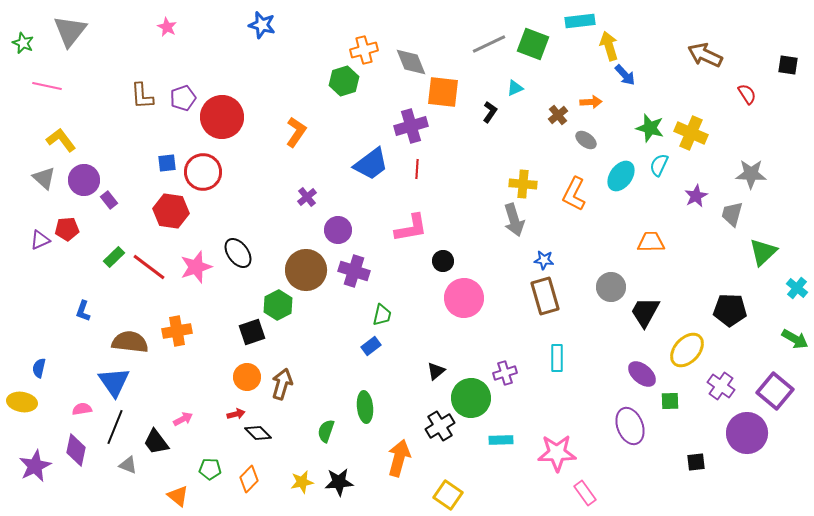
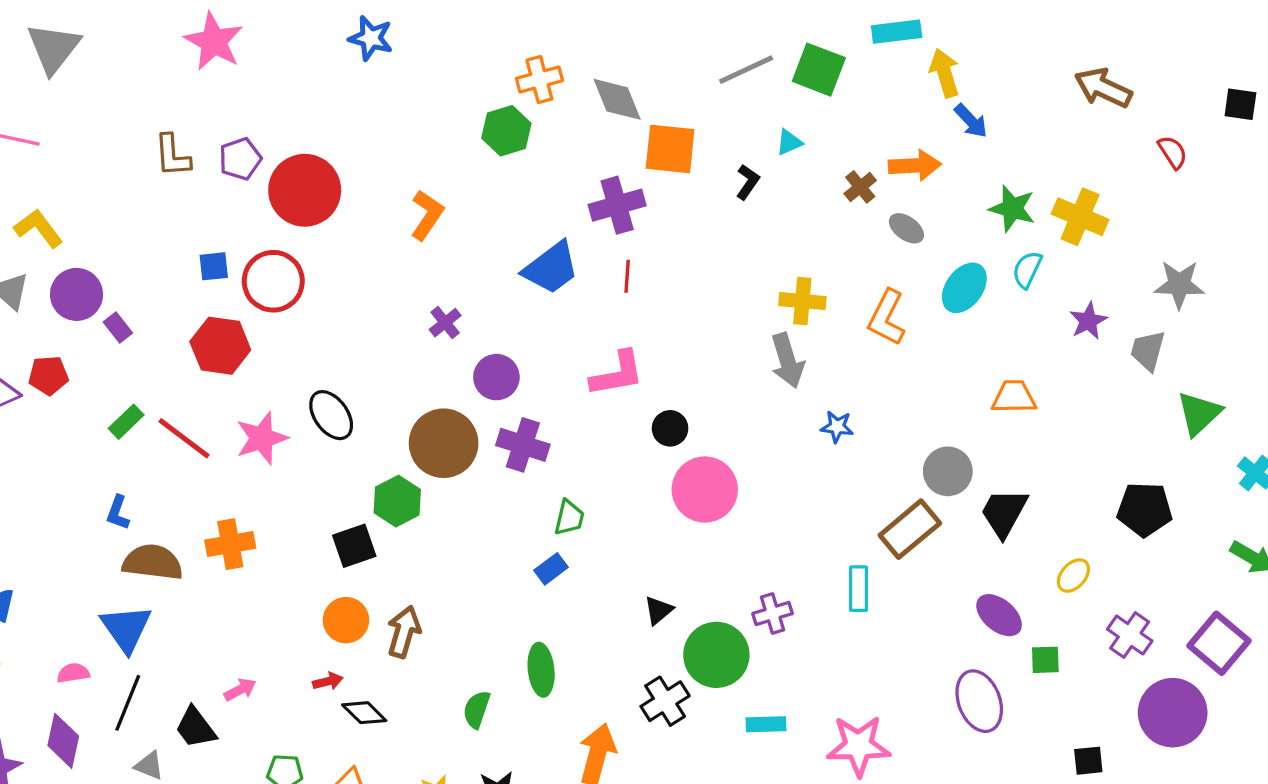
pink star: (167, 27) -> (214, 41), size x1.8
orange arrow: (591, 102) -> (915, 165), size x1.4
brown rectangle: (545, 296) -> (910, 529), moved, turned 66
blue L-shape: (83, 311) -> (118, 513), moved
yellow ellipse: (687, 350) -> (1073, 575), size x0.6

